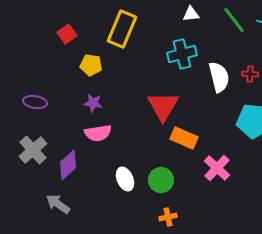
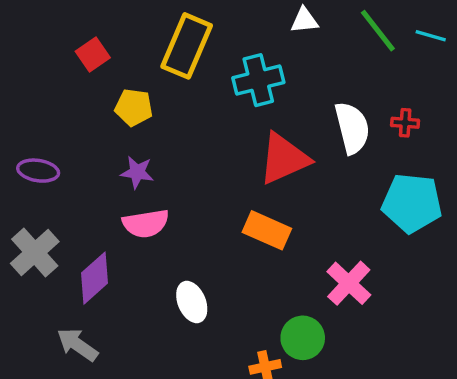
cyan cross: (182, 54) -> (258, 80), moved
red triangle: (163, 106) -> (284, 159), moved, turned 36
orange rectangle: (184, 138) -> (267, 230), moved
green circle: (161, 180) -> (303, 338), moved

